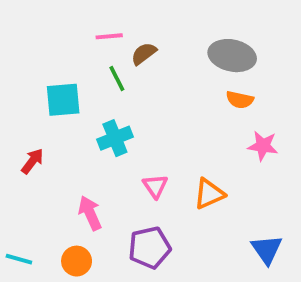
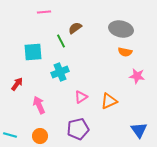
pink line: (109, 36) -> (44, 12), moved
pink triangle: (155, 186) -> (81, 97), turned 32
pink arrow: (90, 213) -> (39, 105), moved

